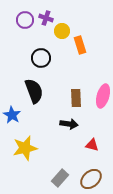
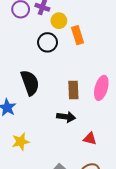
black circle: (41, 58) -> (48, 42), moved
yellow star: (25, 148) -> (21, 142), size x0.7

